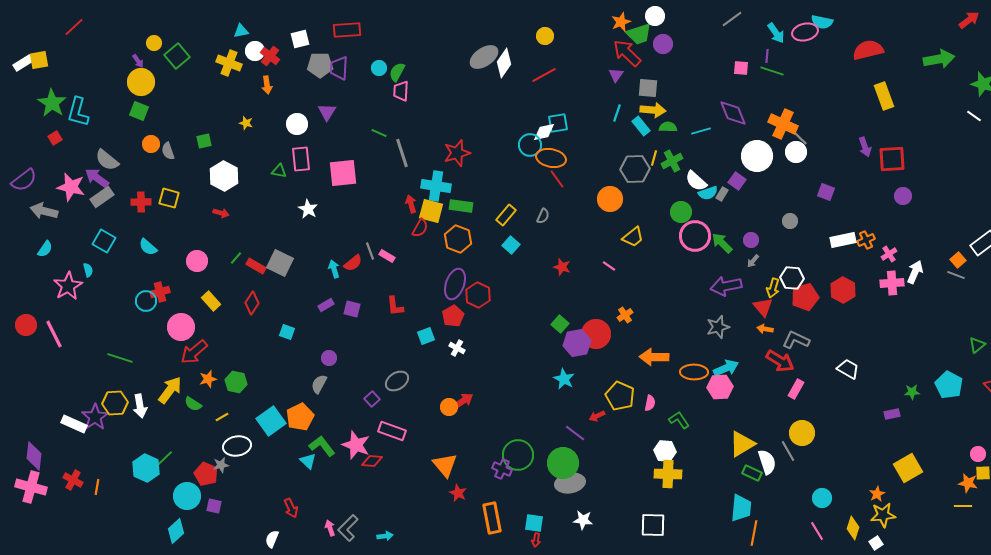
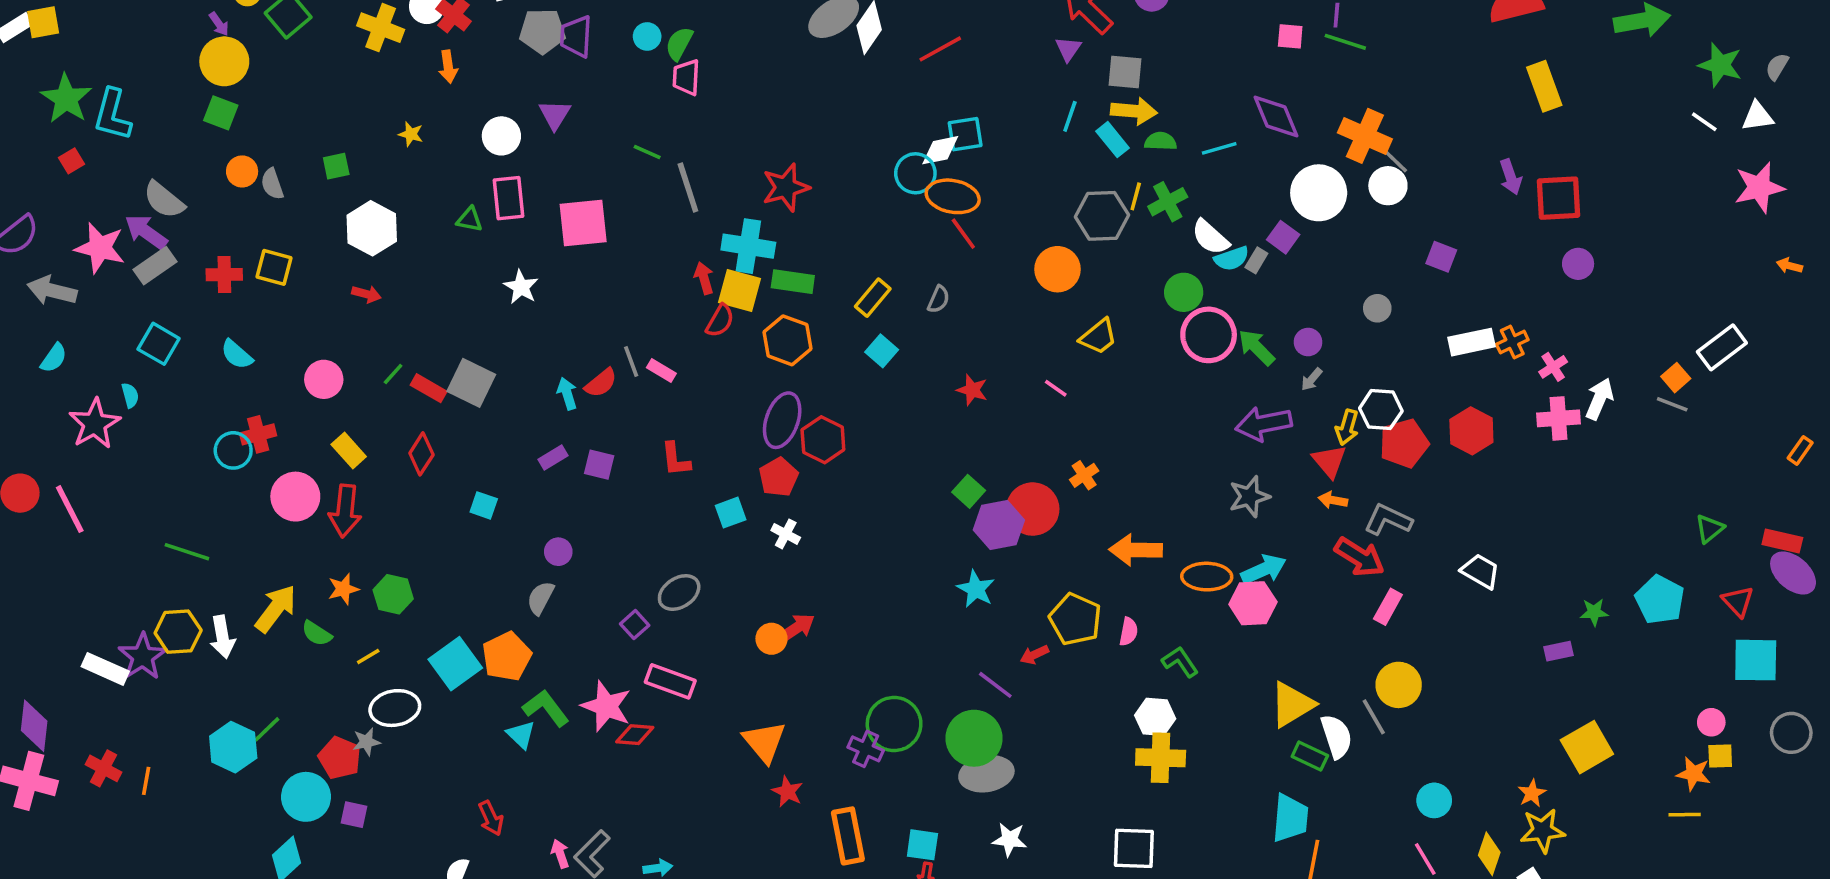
red arrow: (194, 352) -> (345, 511), moved, turned -44

